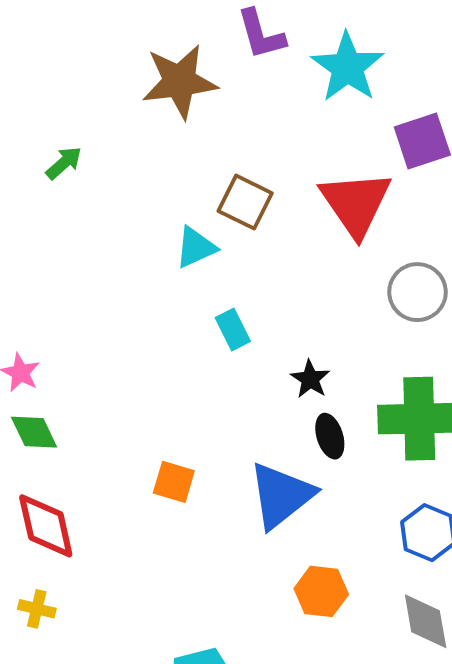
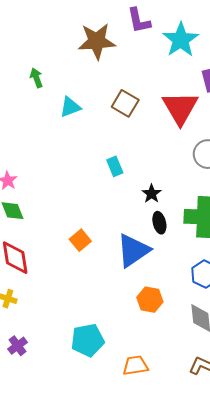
green arrow: (64, 163) -> (36, 78), turned -72
cyan triangle: (196, 247) -> (70, 107), moved
orange square: (174, 482) -> (80, 240), turned 30

